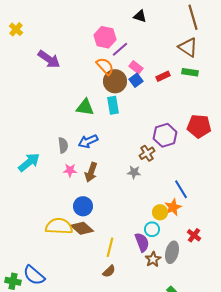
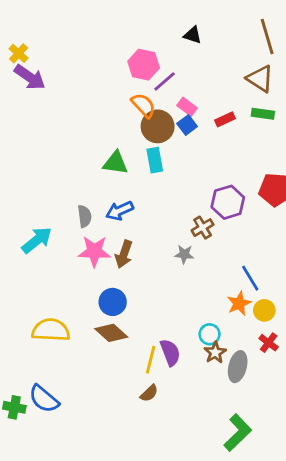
purple arrow: (49, 59) -> (30, 77), moved
pink star: (70, 170) -> (94, 251), size x1.6
yellow circle: (160, 212) -> (264, 310), moved
yellow semicircle: (59, 226) -> (51, 330), moved
purple semicircle: (142, 242) -> (170, 353), moved
brown star: (153, 259) -> (215, 353), moved

